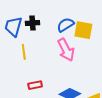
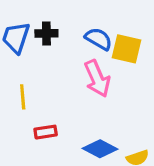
blue semicircle: (65, 25) -> (99, 39), turned 60
yellow line: (24, 52) -> (23, 97), moved

